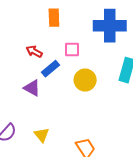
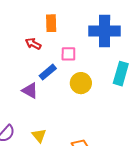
red arrow: (34, 51) -> (33, 44), moved

